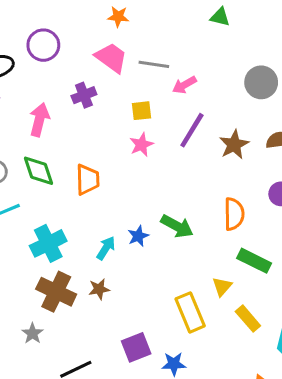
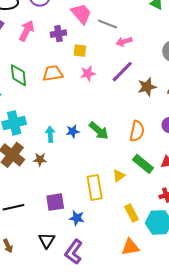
yellow square: (142, 111) -> (80, 51), moved
pink arrow: (39, 120) -> (27, 31), moved
orange trapezoid: (88, 180) -> (53, 73), moved, turned -110
cyan arrow: (106, 248) -> (50, 134), turned -49
yellow rectangle: (248, 319) -> (131, 213), moved

